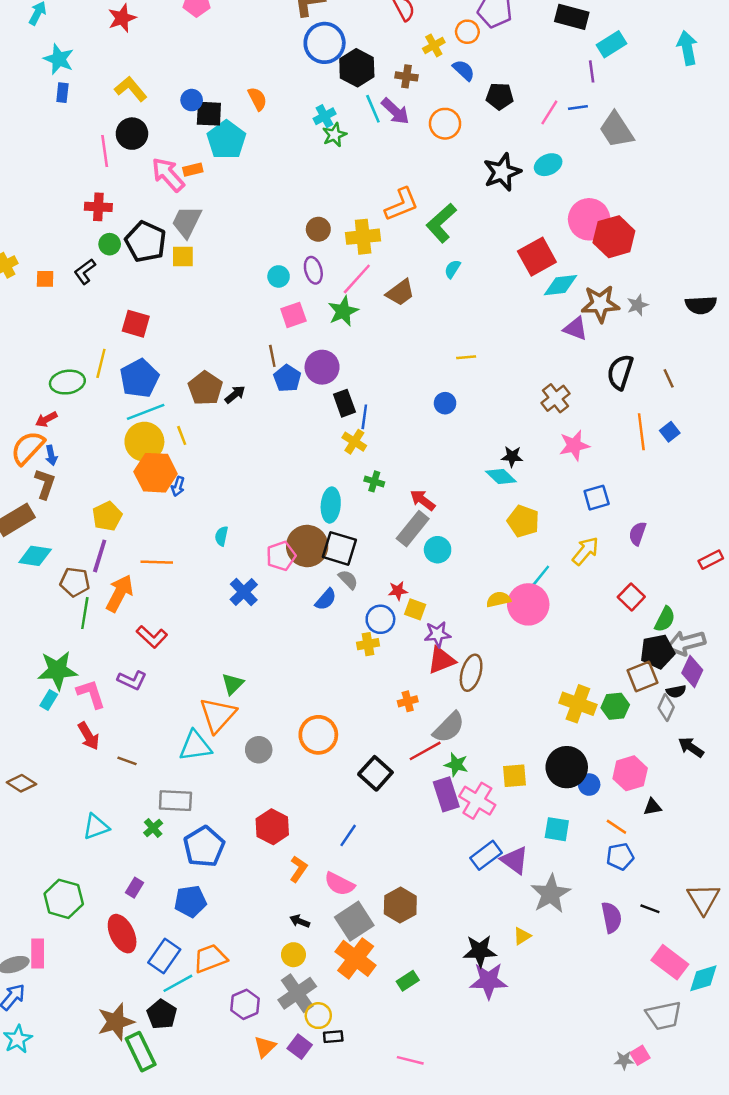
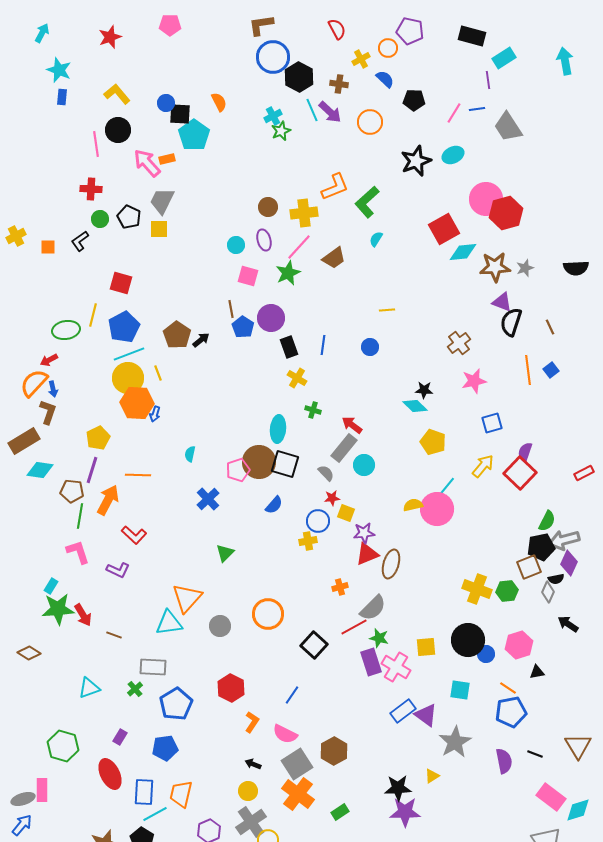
black pentagon: (146, 242) -> (129, 217), size x0.7
pink square: (293, 315) -> (248, 276), turned 35
purple triangle: (575, 329) -> (502, 302), moved
blue line: (364, 417) -> (323, 345), moved
gray semicircle: (348, 580) -> (326, 473), moved
red square: (631, 597) -> (520, 473), moved, size x1.5
green star: (57, 670) -> (58, 609), moved
green triangle: (233, 684) -> (225, 553), moved
pink L-shape: (91, 694) -> (78, 552), moved
blue pentagon: (620, 857) -> (511, 712), size x1.4
blue rectangle: (164, 956) -> (144, 792), turned -32
orange trapezoid: (210, 958) -> (181, 794), turned -56

